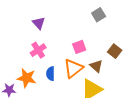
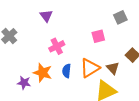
purple triangle: (39, 23) -> (46, 16), moved
pink square: (79, 47) -> (98, 36), moved

